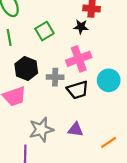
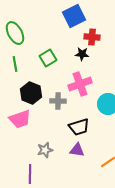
black trapezoid: (78, 90) -> (79, 127), moved
gray star: (41, 130) -> (45, 150), size x0.7

